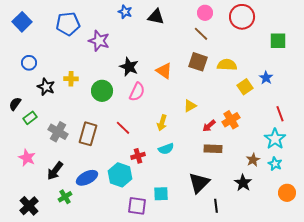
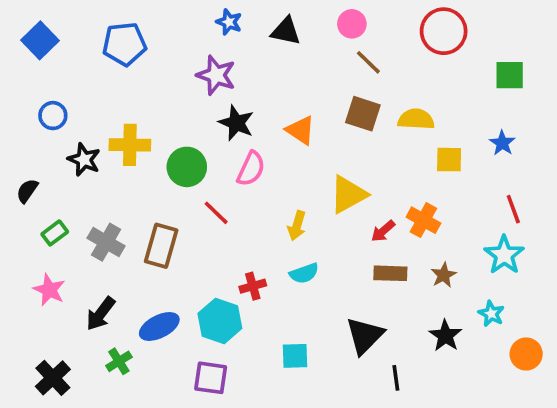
pink circle: (205, 13) -> (352, 24), moved
purple star: (99, 41) -> (216, 75), moved
blue star: (266, 78) -> (502, 143), moved
yellow cross: (71, 79) -> (130, 145), size x1.5
yellow square: (245, 87) -> (449, 160), turned 35
yellow triangle: (190, 106) -> (348, 194), size x1.6
green rectangle: (30, 118) -> (55, 233), moved
orange cross: (231, 120) -> (423, 220), turned -30
red line: (123, 128) -> (216, 213), moved
brown star: (253, 160) -> (444, 275), moved
cyan star: (275, 164) -> (491, 314), moved
purple square: (137, 206) -> (211, 378), moved

